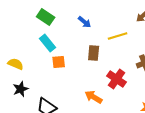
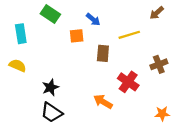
cyan rectangle: (48, 43) -> (21, 34), moved, turned 30
orange square: (59, 62) -> (77, 36), moved
black star: (21, 89) -> (50, 87), moved

